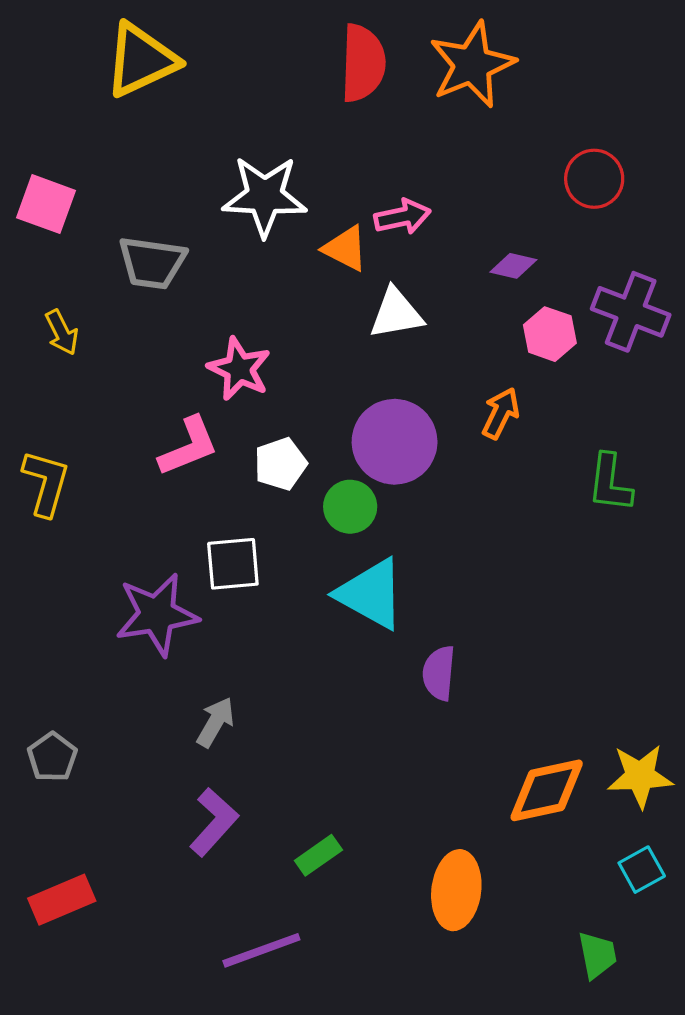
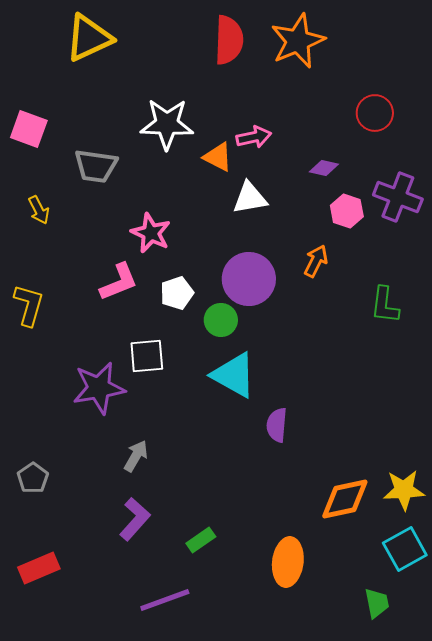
cyan square: (642, 870) -> (405, 549), size x1.5

